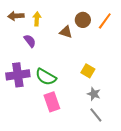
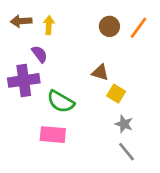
brown triangle: (66, 32) -> (100, 73), moved
purple cross: (18, 75) -> (24, 80), moved
pink rectangle: (52, 102) -> (53, 135), moved, turned -66

